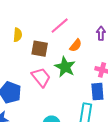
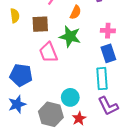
pink trapezoid: (41, 77) -> (48, 52), turned -150

